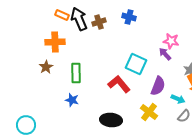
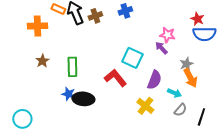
blue cross: (129, 17) -> (125, 11), turned -32
orange cross: (55, 42) -> (37, 26), moved
black ellipse: (111, 120) -> (83, 99), moved

